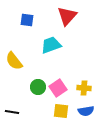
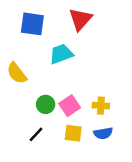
blue square: (27, 20) -> (32, 24), size x1.5
black line: (12, 112) -> (36, 134), moved, turned -56

